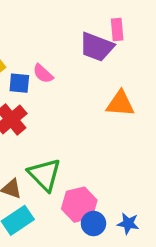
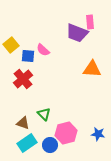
green triangle: (45, 175) -> (44, 114), size x0.6
blue circle: (93, 224) -> (50, 145), moved
blue star: (128, 224) -> (98, 134), moved

